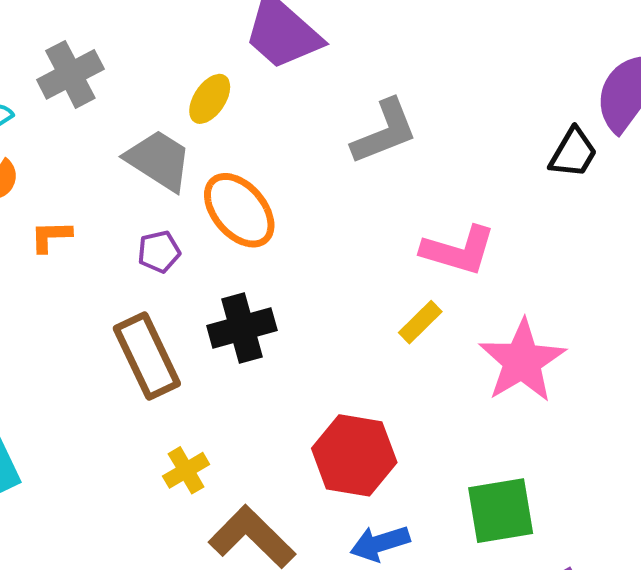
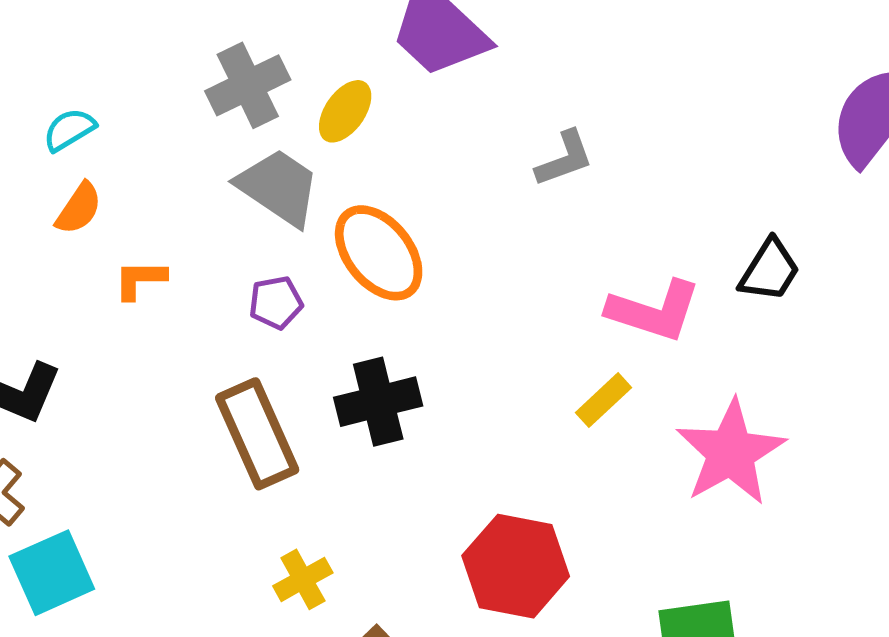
gray cross: (70, 74) -> (248, 85), moved
gray L-shape: (384, 132) -> (564, 159), size x0.7
black trapezoid: (573, 153) -> (770, 270), moved

